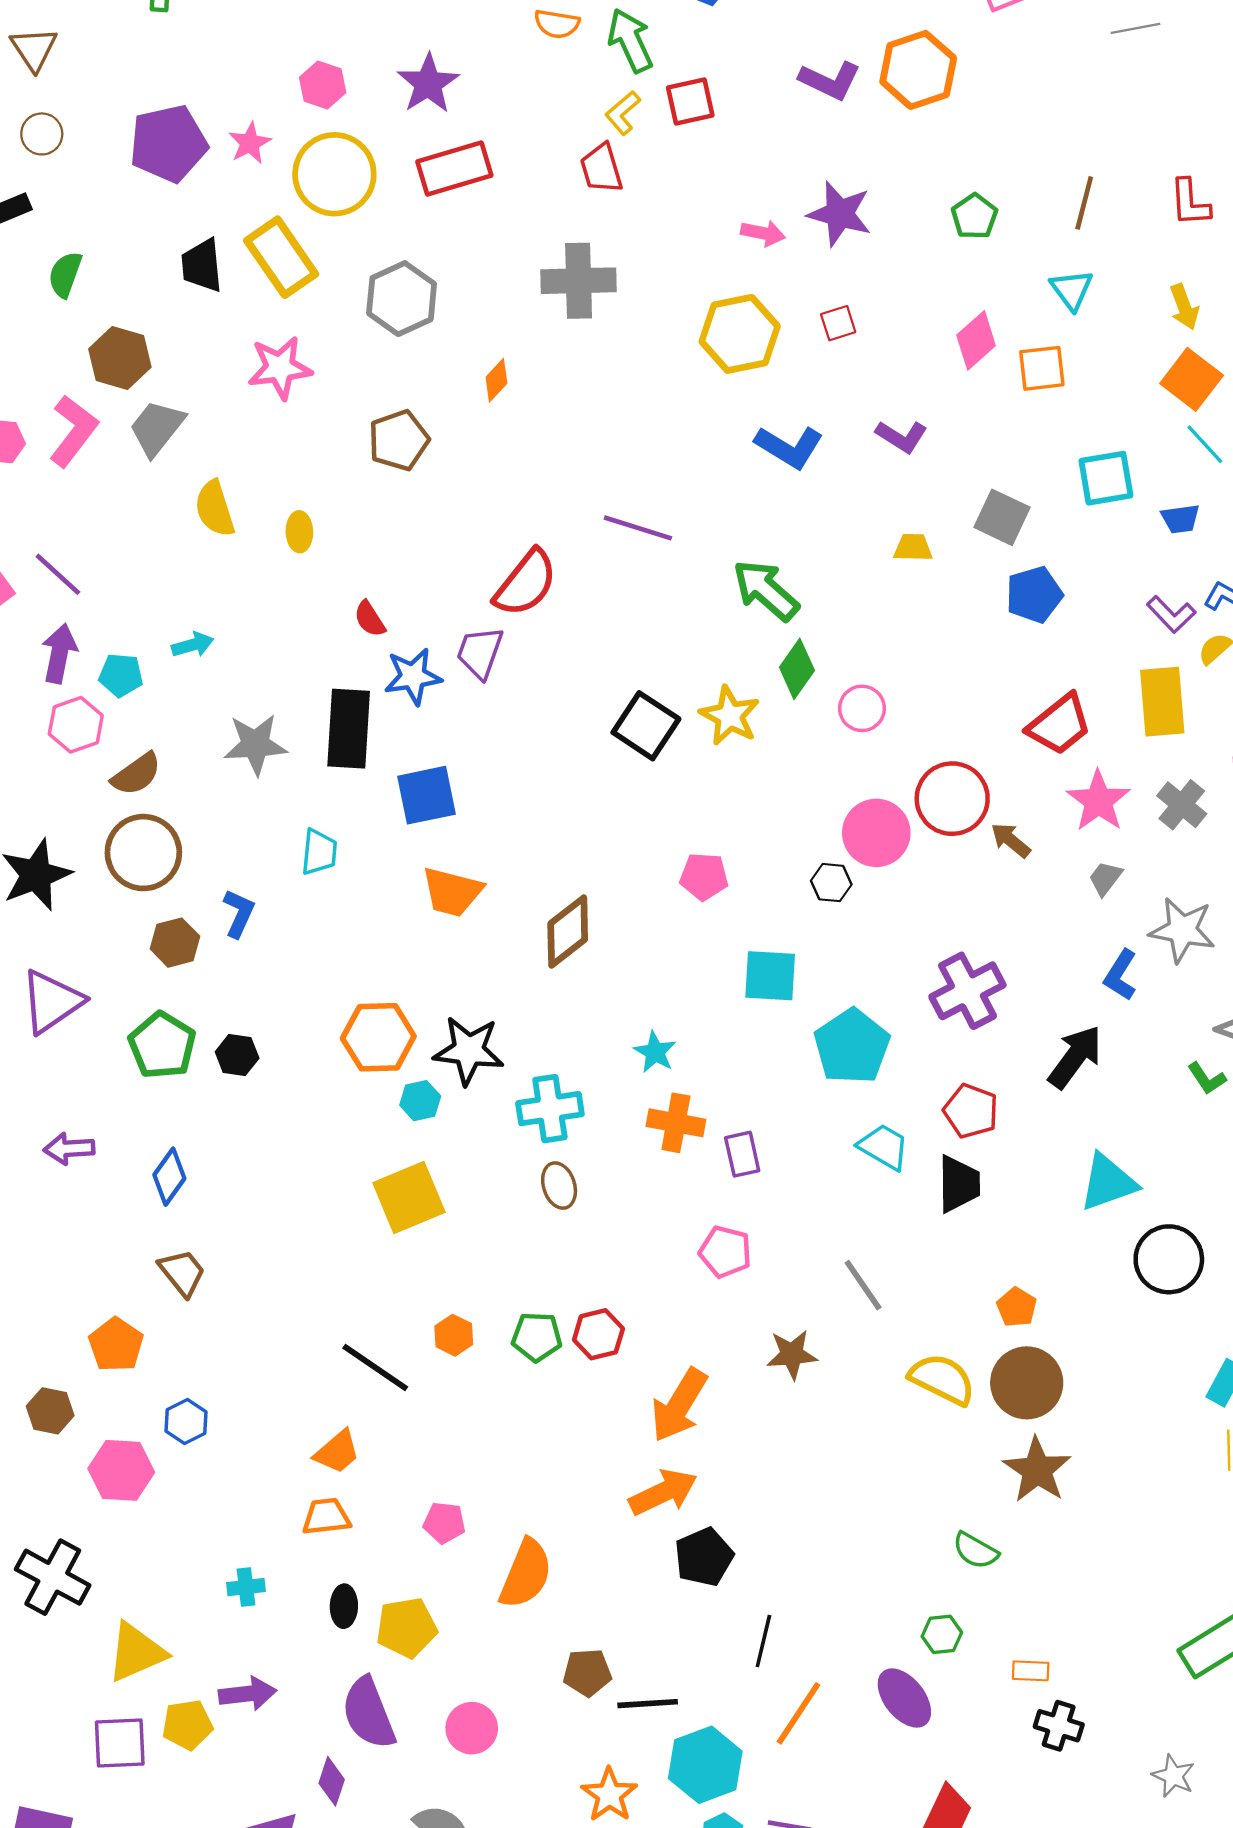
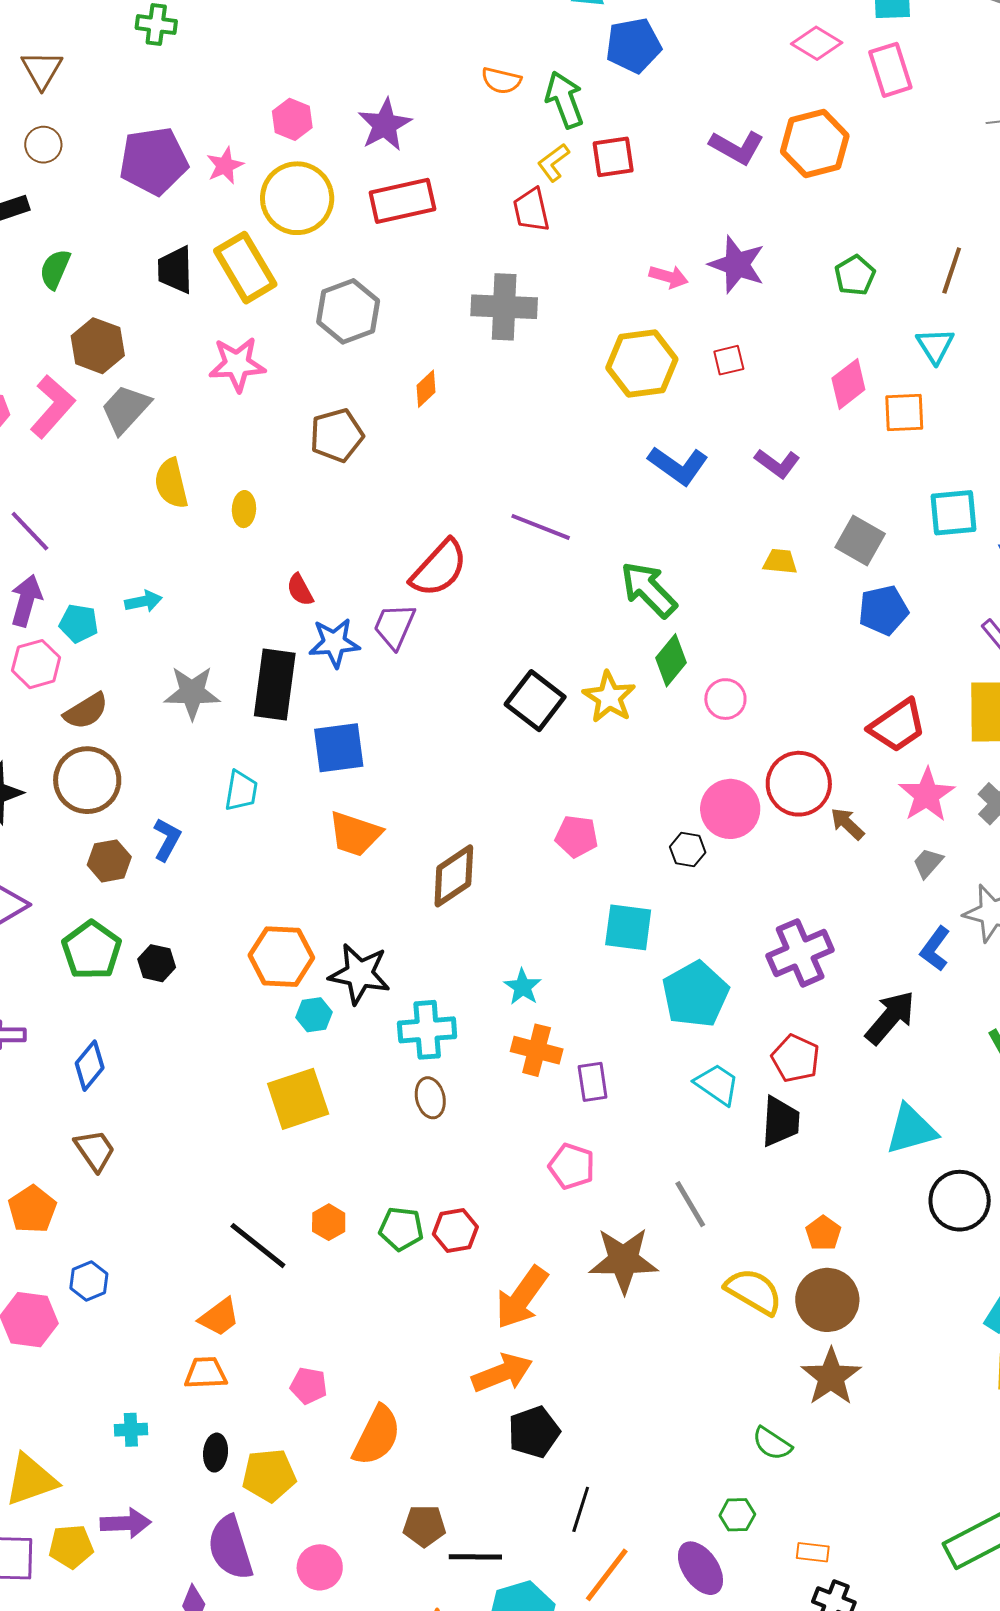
brown star: (792, 1354) -> (624, 1260), size x1.5

